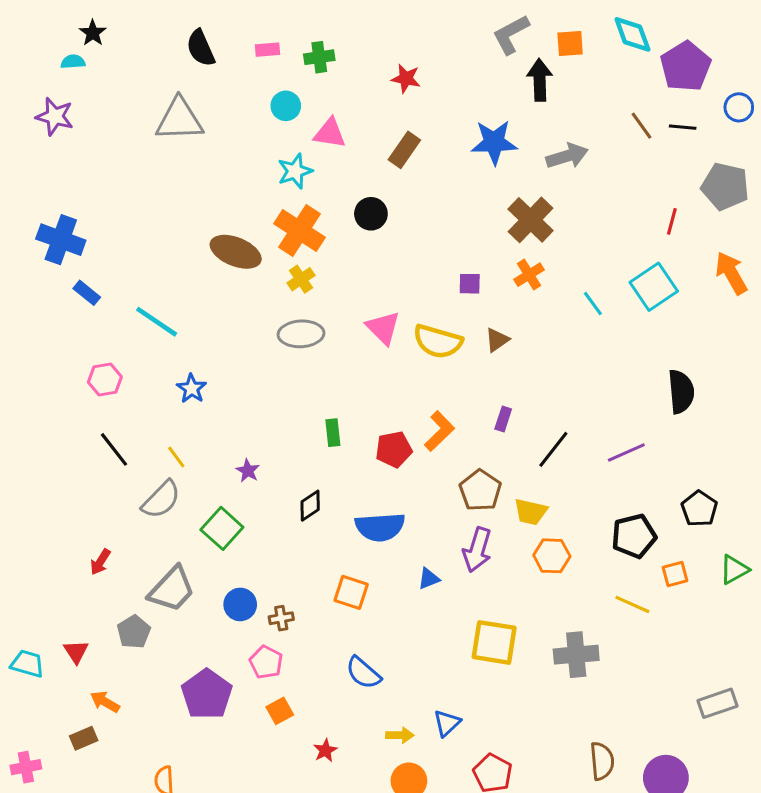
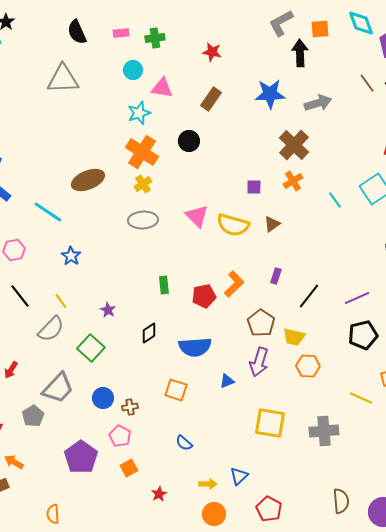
brown ellipse: (236, 252) -> (88, 180), moved, turned -44
black pentagon: (634, 536) -> (363, 335), moved
blue semicircle: (363, 673) -> (184, 443), size x0.7

